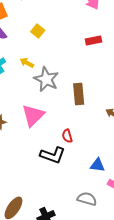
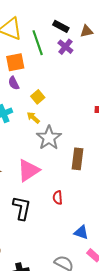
yellow square: (38, 31) -> (38, 97), moved
black L-shape: (53, 155) -> (22, 208), moved, turned -110

